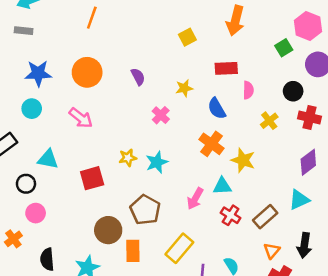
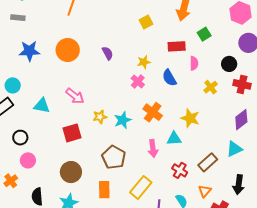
green square: (284, 48) -> (204, 34), moved
cyan circle: (32, 109) -> (13, 85), moved
pink cross: (161, 115) -> (138, 82), moved
pink arrow: (81, 118) -> (75, 96), moved
orange cross: (211, 144) -> (153, 112), moved
cyan triangle: (48, 159) -> (42, 106), moved
pink arrow: (195, 199) -> (153, 148), turned -36
red cross: (231, 215) -> (180, 170), moved
brown circle: (108, 230) -> (71, 172), moved
orange triangle: (272, 251) -> (205, 191), moved

